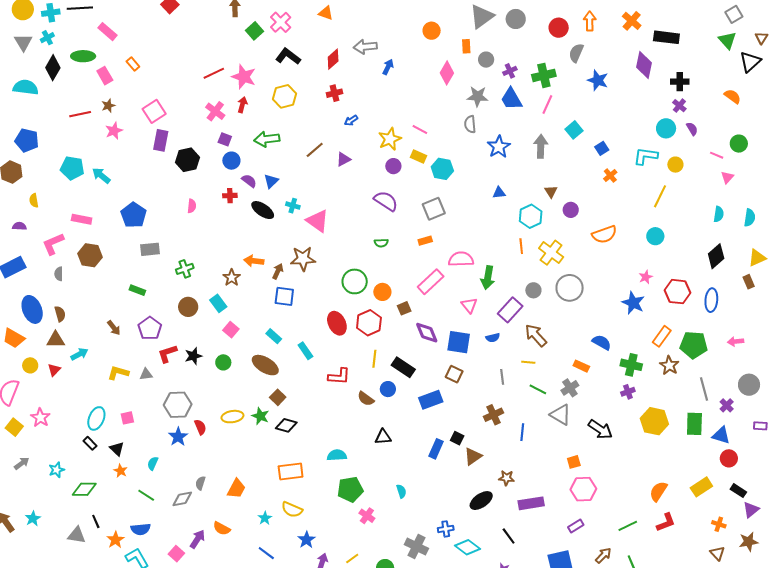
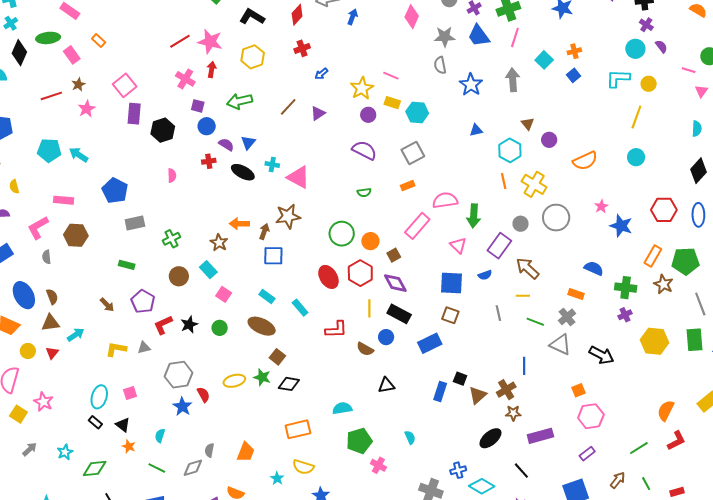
orange cross: (610, 175) -> (574, 51), moved, turned 32
pink star: (646, 277) -> (601, 206), moved
purple diamond: (427, 333) -> (395, 283), moved
brown cross: (494, 415) -> (506, 390), moved

